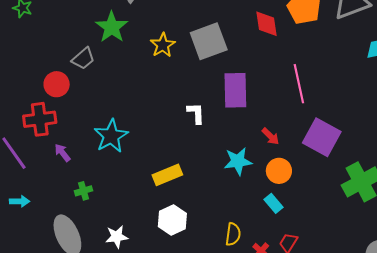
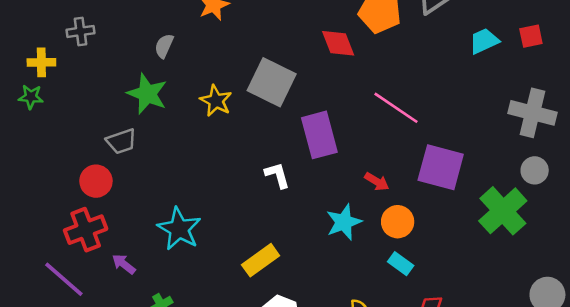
gray square: (209, 41) -> (272, 82), turned -30
gray trapezoid: (83, 59) -> (121, 141), turned 35
pink line: (299, 84) -> (396, 108), turned -30

